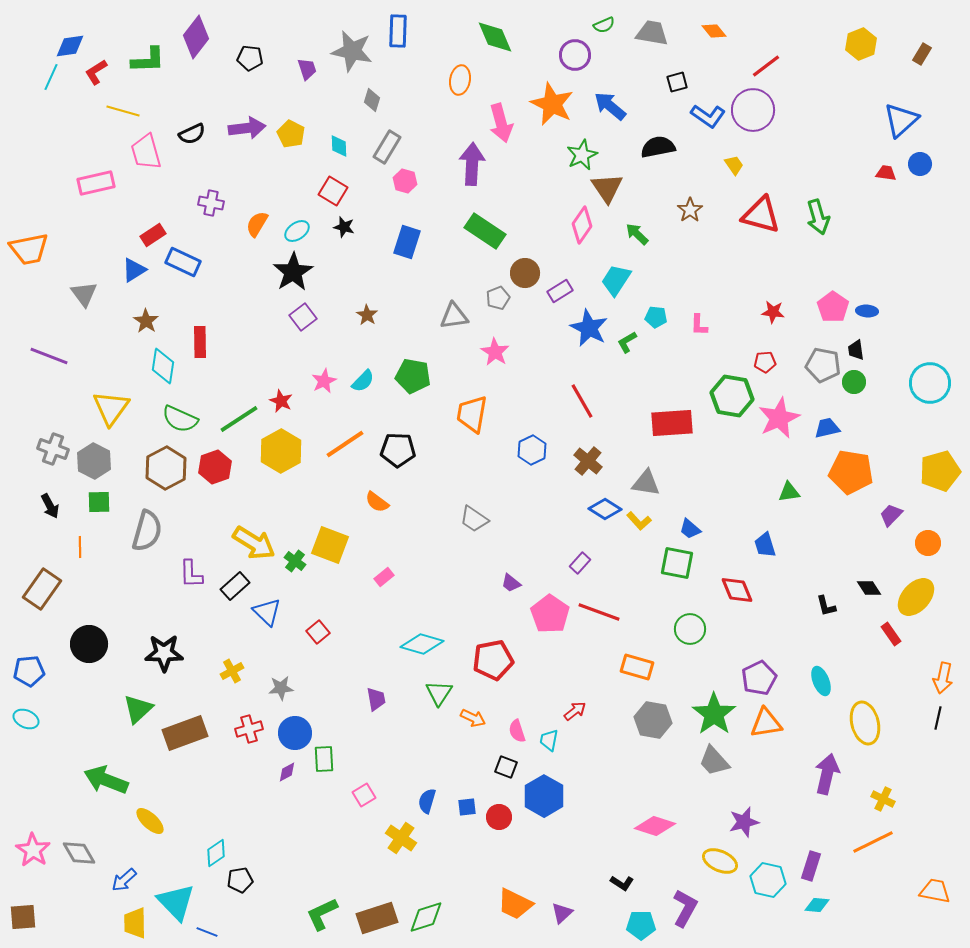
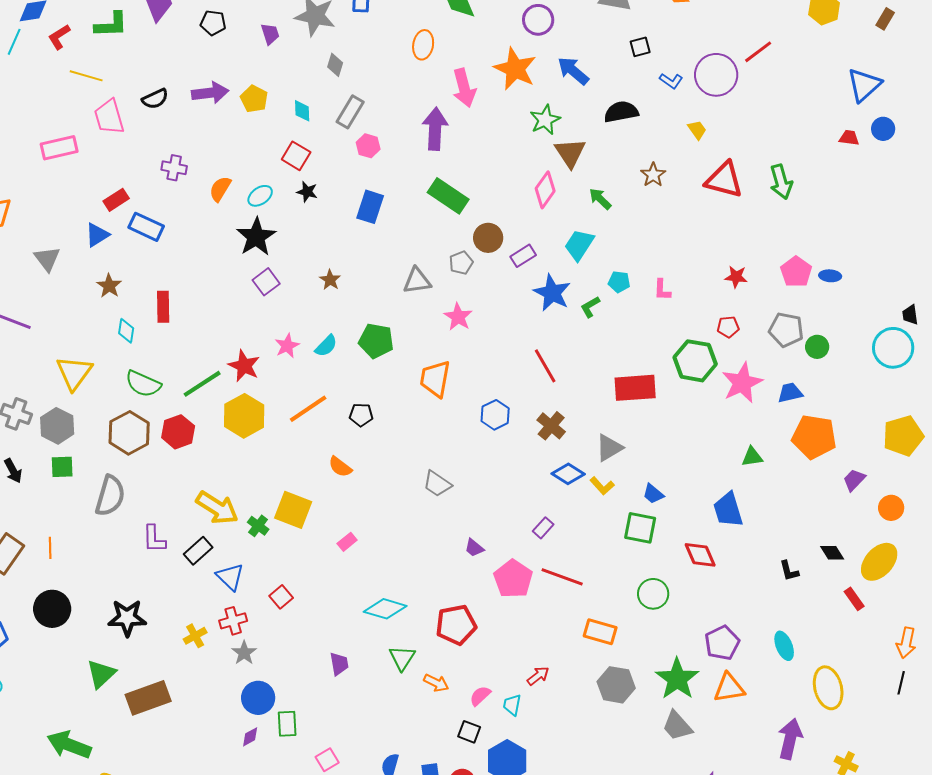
red line: (766, 66) -> (758, 52), moved
blue L-shape: (708, 116) -> (671, 81), size x0.7
black trapezoid: (856, 350) -> (910, 315), moved
cyan diamond: (163, 366) -> (126, 331), size x0.7
red star: (281, 401) -> (244, 366), size x1.4
black pentagon: (398, 450) -> (361, 415), size x0.7
gray triangle: (646, 483) -> (609, 448), turned -40
blue trapezoid: (765, 545) -> (728, 510), size x1.4
orange line: (80, 547) -> (50, 548), moved
gray star: (281, 688) -> (244, 653), turned -30
red cross: (249, 729) -> (233, 621), moved
pink semicircle: (517, 731) -> (480, 696), turned 65

